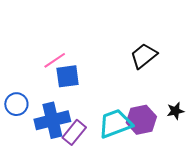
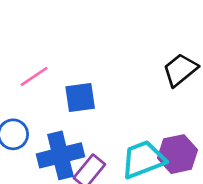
pink line: (55, 60) -> (34, 76), moved

